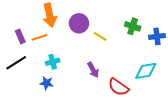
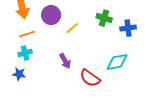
yellow line: (100, 36) -> (72, 28), turned -72
orange line: (39, 37) -> (27, 34), moved

